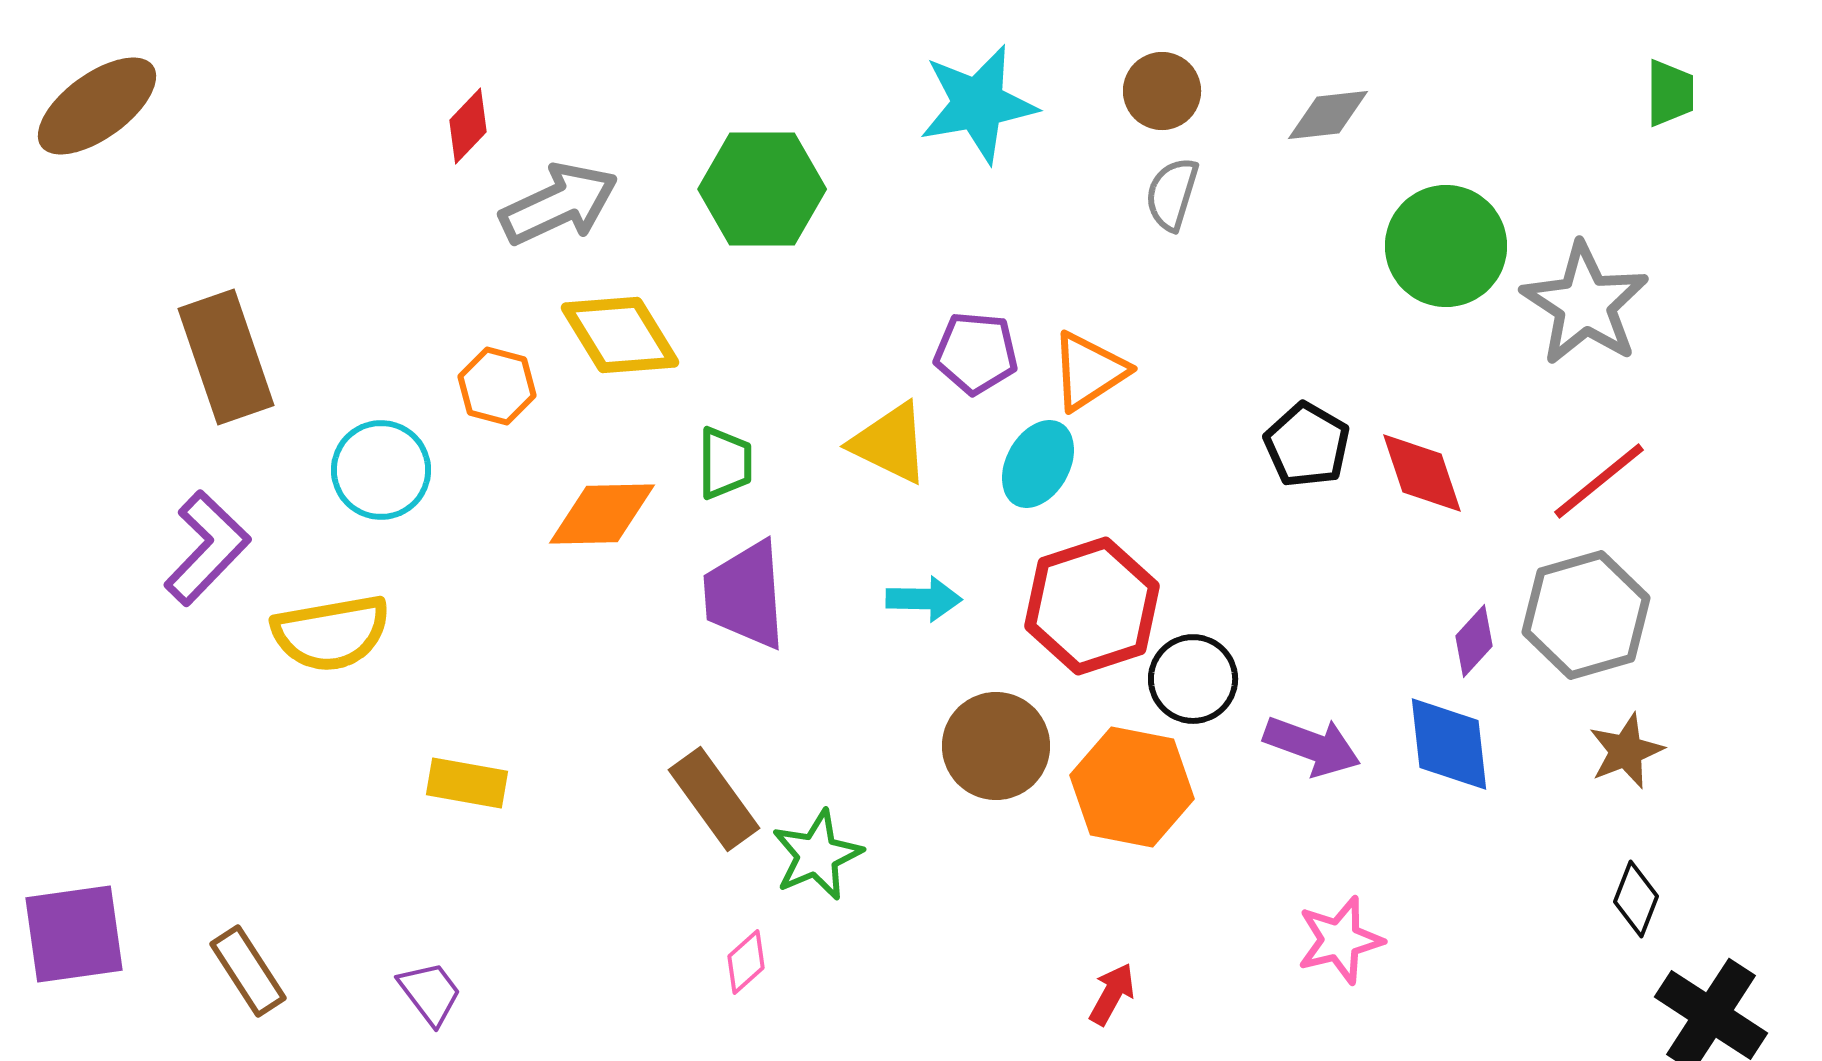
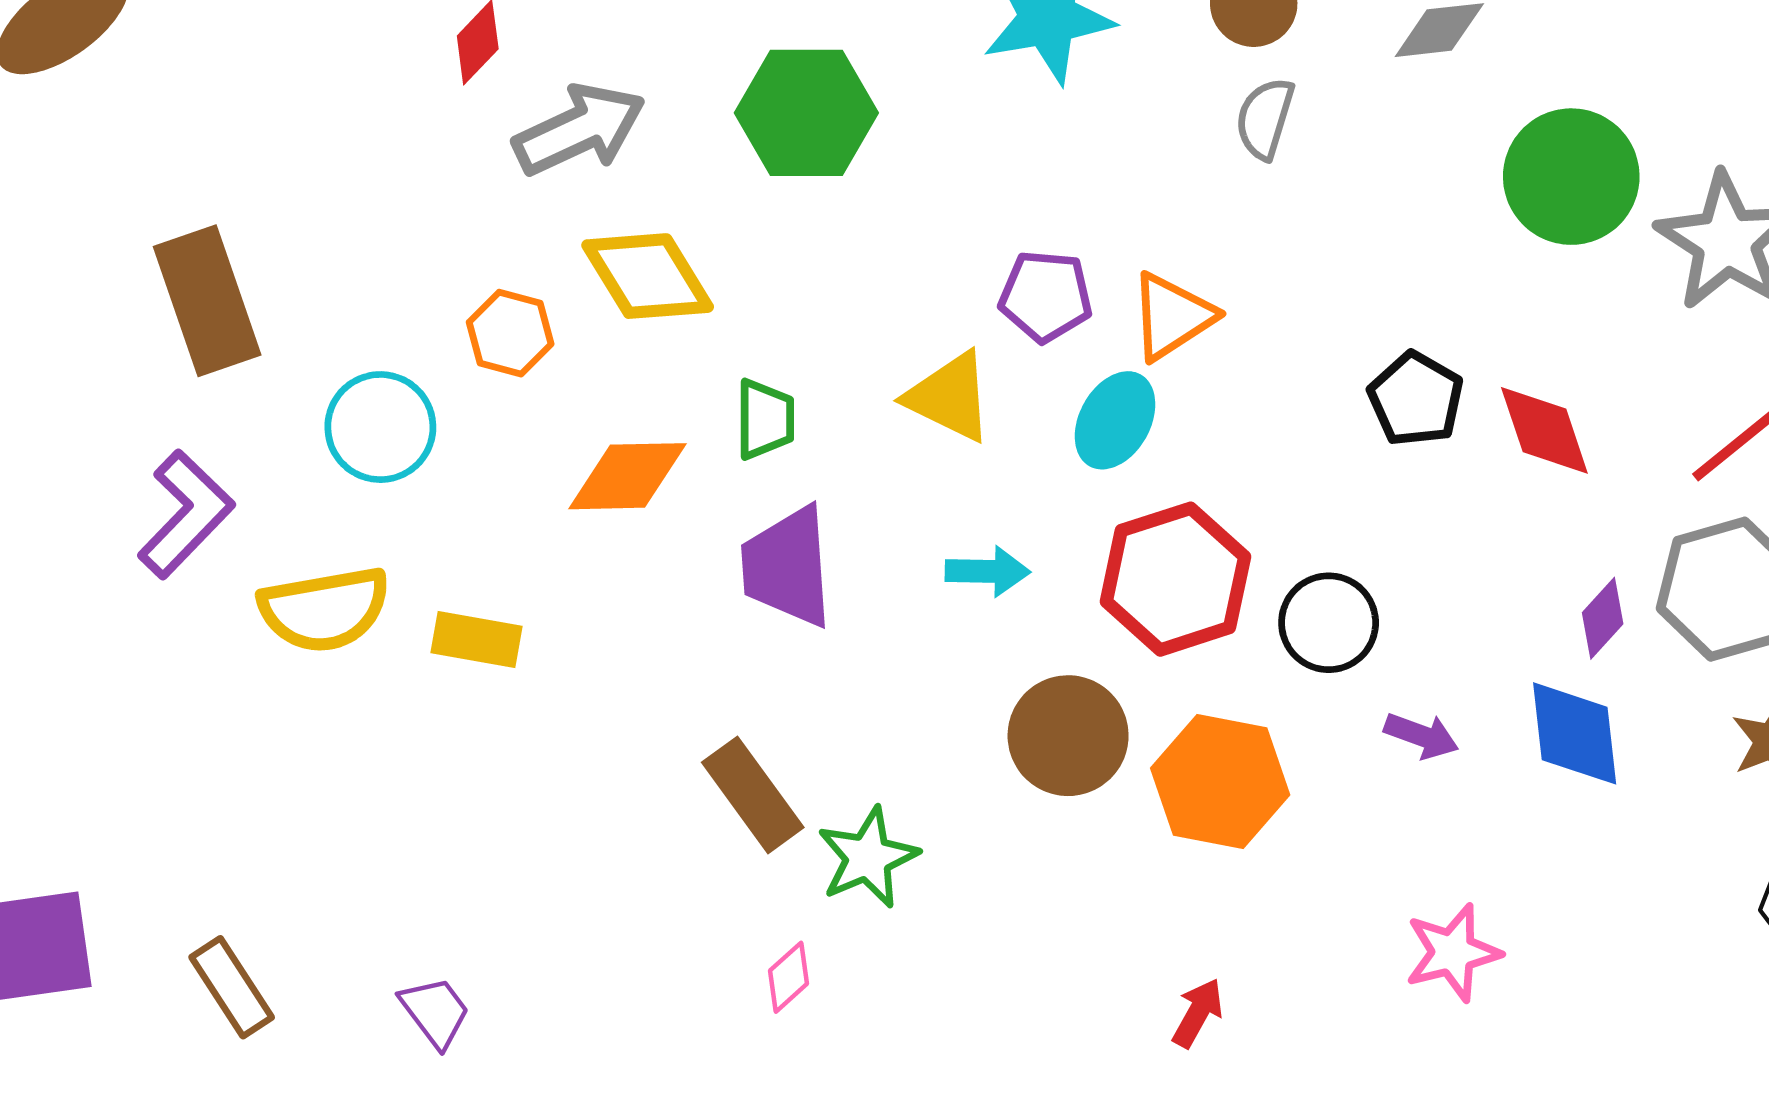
black circle: (1193, 679) -> (1329, 623), moved
purple arrow: (1312, 746) -> (1421, 736), size x0.7
yellow rectangle: (467, 783) -> (477, 639), moved

